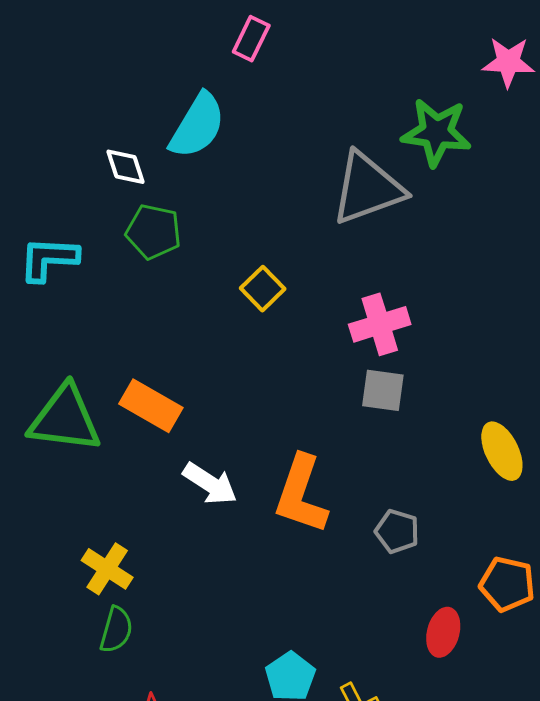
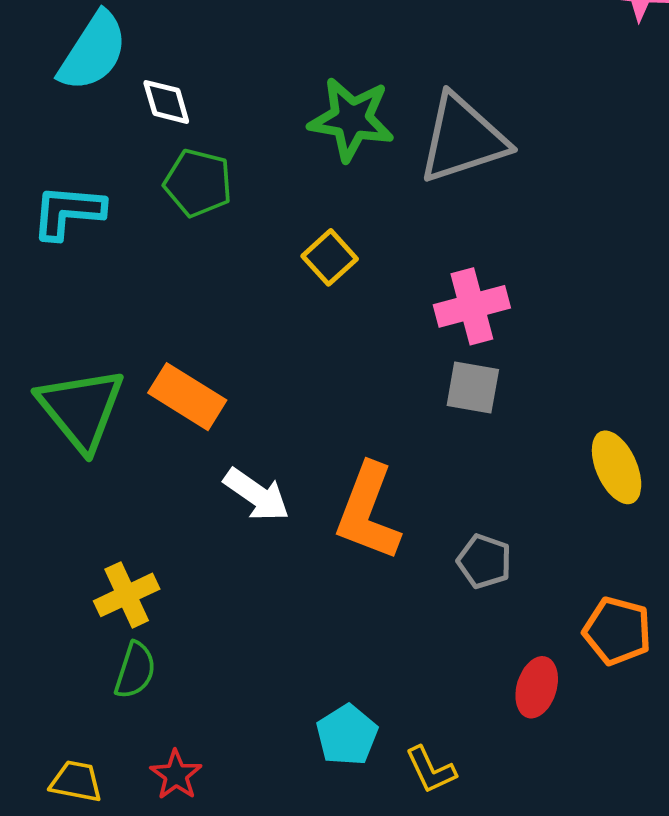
cyan semicircle: (197, 126) -> (93, 52), moved
green star: (436, 132) -> (351, 119), moved
green triangle: (65, 419) -> (81, 409), turned 42
yellow cross: (107, 569) -> (127, 595), turned 30

